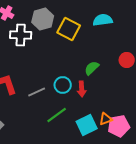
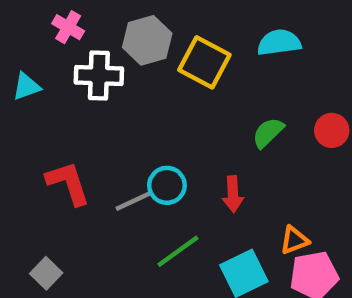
green semicircle: (92, 68) -> (268, 133), moved
cyan circle: (63, 85) -> (167, 185), moved
orange triangle: (106, 119) -> (294, 240), moved

